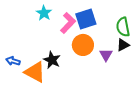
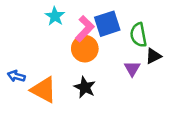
green semicircle: (123, 27) -> (138, 35), moved
orange circle: (83, 45) -> (85, 49), moved
black star: (52, 60) -> (85, 87), moved

